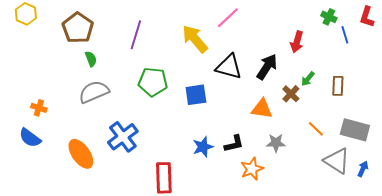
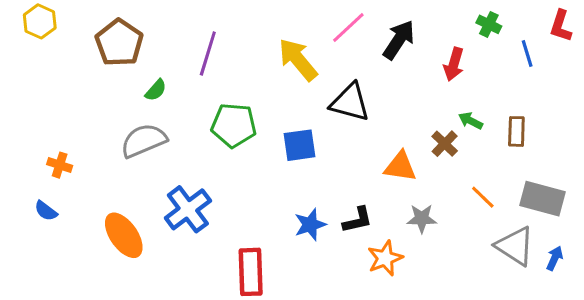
green cross: (329, 17) -> (489, 24), moved
green semicircle: (91, 59) -> (156, 90), moved, turned 63
black arrow: (267, 67) -> (399, 40), moved
green arrow: (308, 79) -> (471, 121), turned 77
blue semicircle: (30, 138) -> (46, 211), size x0.7

